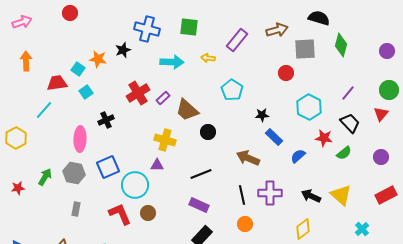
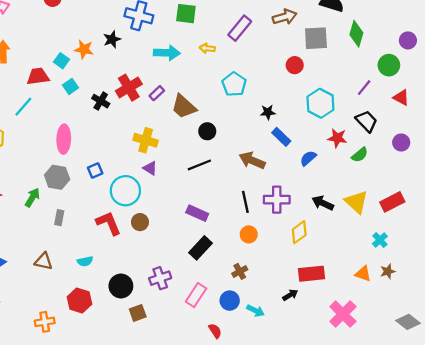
green circle: (389, 90) -> (389, 65), moved
red triangle: (381, 114) -> (401, 98), moved, turned -42
black cross: (106, 120) -> (101, 101), moved, turned -35
yellow cross: (165, 140) -> (146, 140), moved
purple circle: (381, 157) -> (401, 142), moved
purple triangle: (157, 165) -> (150, 168), turned 32
blue square: (108, 167) -> (95, 171), size x0.6
black line: (201, 174) -> (199, 165), moved
green arrow: (45, 177) -> (32, 197), moved
red rectangle: (386, 195) -> (392, 202), moved
yellow diamond: (303, 229) -> (299, 232), moved

